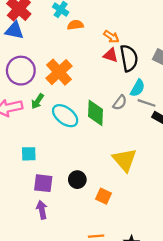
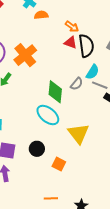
cyan ellipse: (65, 116) -> (48, 115), moved

